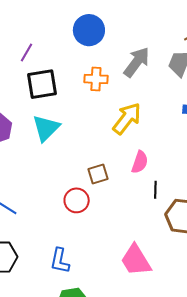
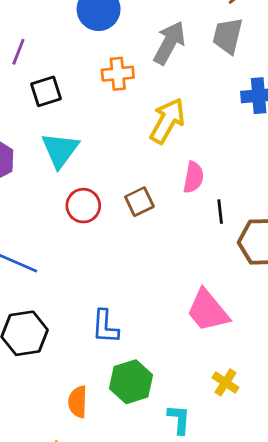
black square: (42, 84) -> (46, 91), size x0.7
red circle: (77, 200) -> (83, 206), moved

